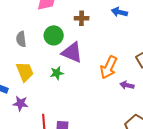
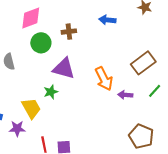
green circle: (54, 35) -> (41, 43), moved
orange arrow: (109, 67) -> (104, 79), turned -45
yellow trapezoid: (25, 72) -> (31, 108), moved

